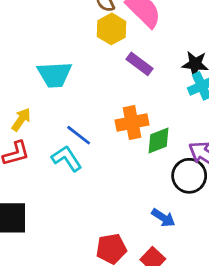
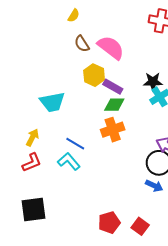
yellow hexagon: (112, 29) -> (94, 75), moved
green diamond: (158, 140) -> (114, 105), moved, turned 30
blue arrow: (163, 218) -> (154, 186), moved

